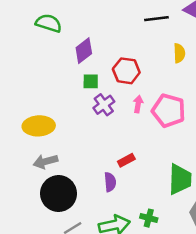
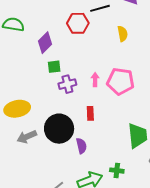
red hexagon: (126, 71) -> (78, 23), moved
purple cross: (104, 105) -> (67, 84), turned 30
red rectangle: (126, 160) -> (90, 113), moved, turned -56
black circle: (59, 194) -> (59, 129), moved

